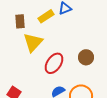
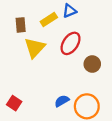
red ellipse: (54, 63) -> (71, 43), moved

